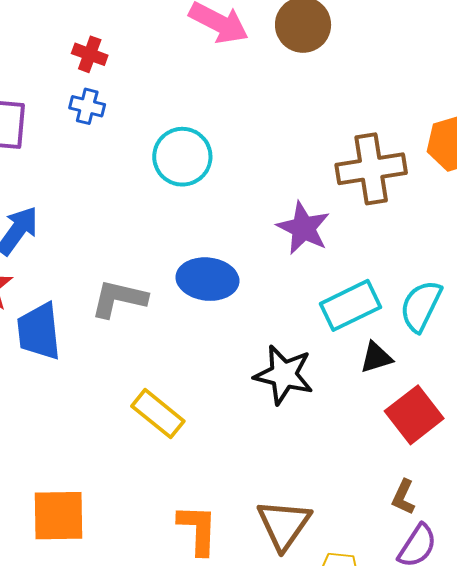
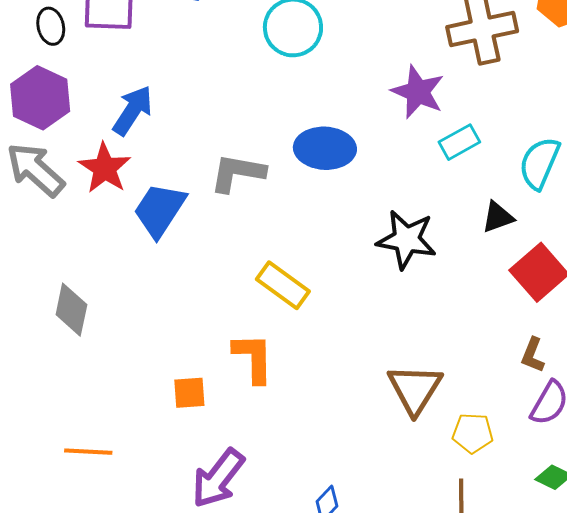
cyan rectangle: (350, 305) -> (459, 142), moved, size x0.7
blue trapezoid: (39, 331) -> (160, 210), turned 42
orange square: (58, 516) -> (189, 393), size x0.6
orange L-shape: (198, 529) -> (253, 358), moved

